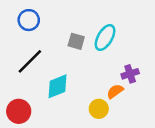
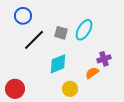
black line: (30, 61) -> (34, 40), moved
cyan diamond: (57, 86) -> (58, 64), moved
yellow circle: (99, 109) -> (70, 89), moved

